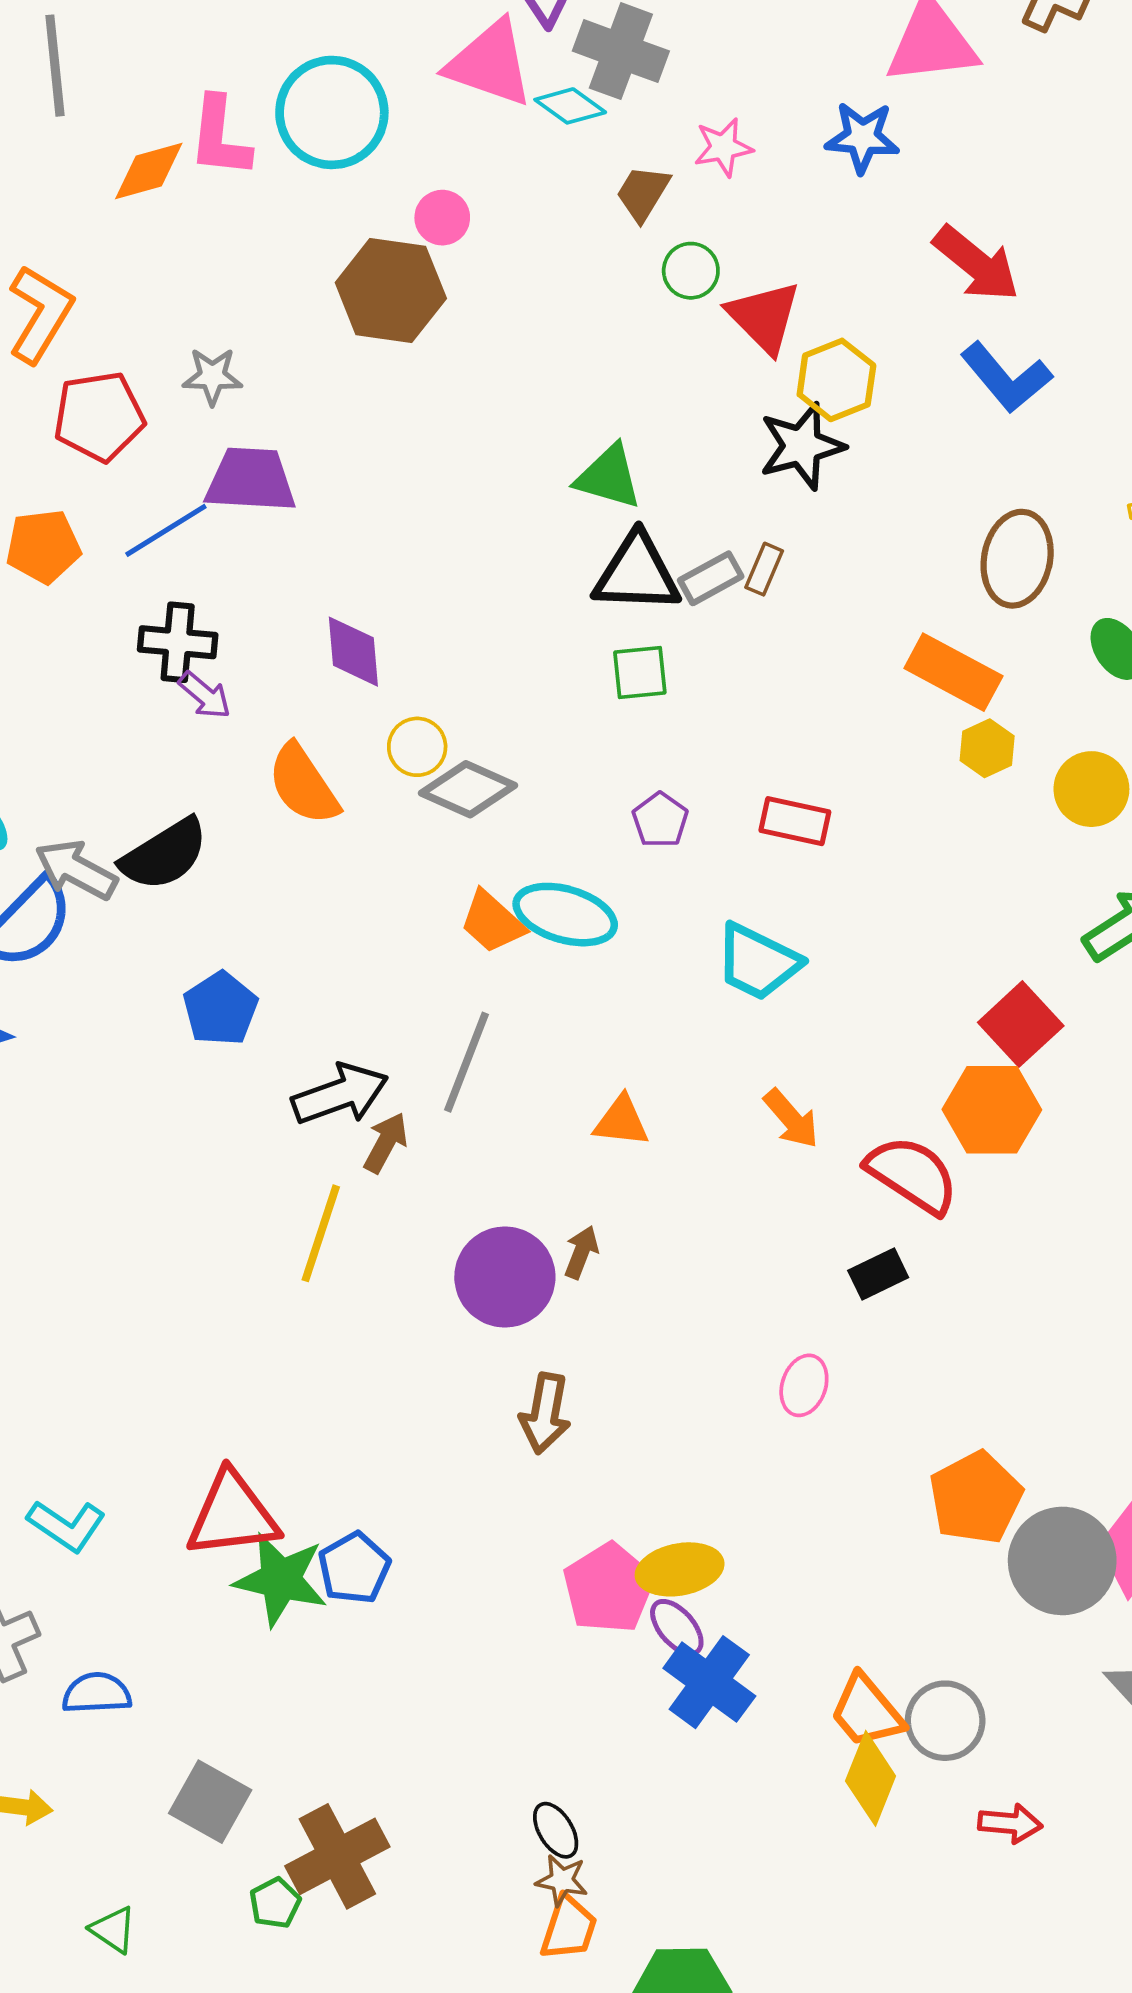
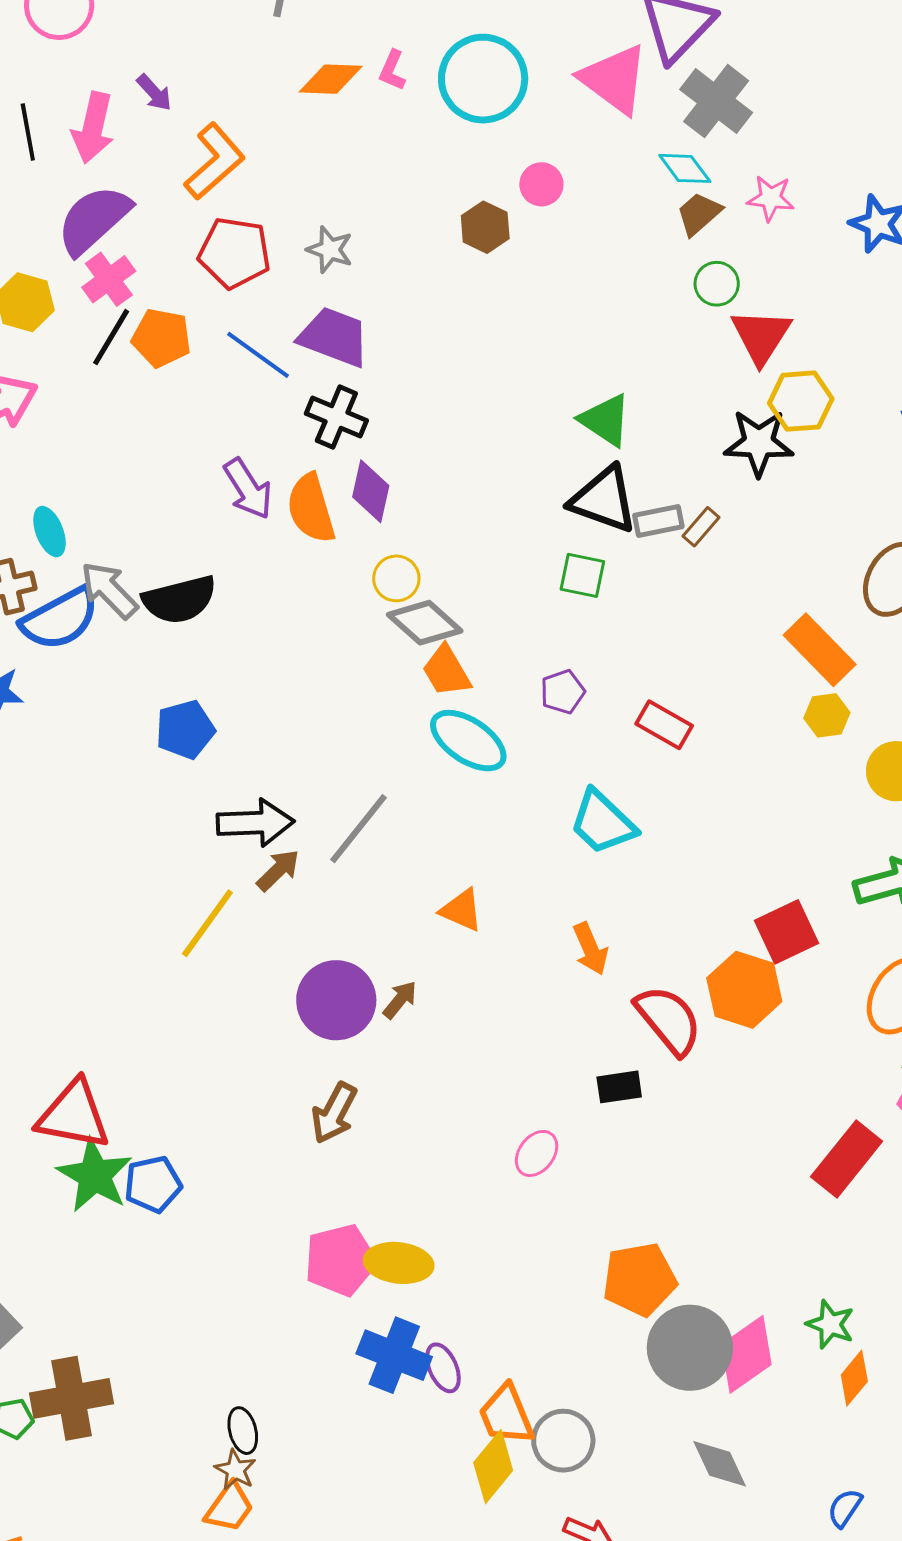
cyan diamond: (570, 106) -> (685, 168), moved
pink L-shape: (220, 137) -> (392, 70), size x0.6
brown hexagon: (391, 290) -> (485, 227), size x0.6
blue line: (166, 530) -> (258, 355), turned 50
black cross: (178, 642) -> (336, 417), moved
purple arrow: (205, 695) -> (248, 489), size x1.4
orange semicircle: (303, 784) -> (311, 508), moved
orange trapezoid: (492, 922) -> (446, 671), moved
purple ellipse: (677, 1628) -> (443, 1368), moved
blue cross: (709, 1682) -> (394, 1355), turned -32

